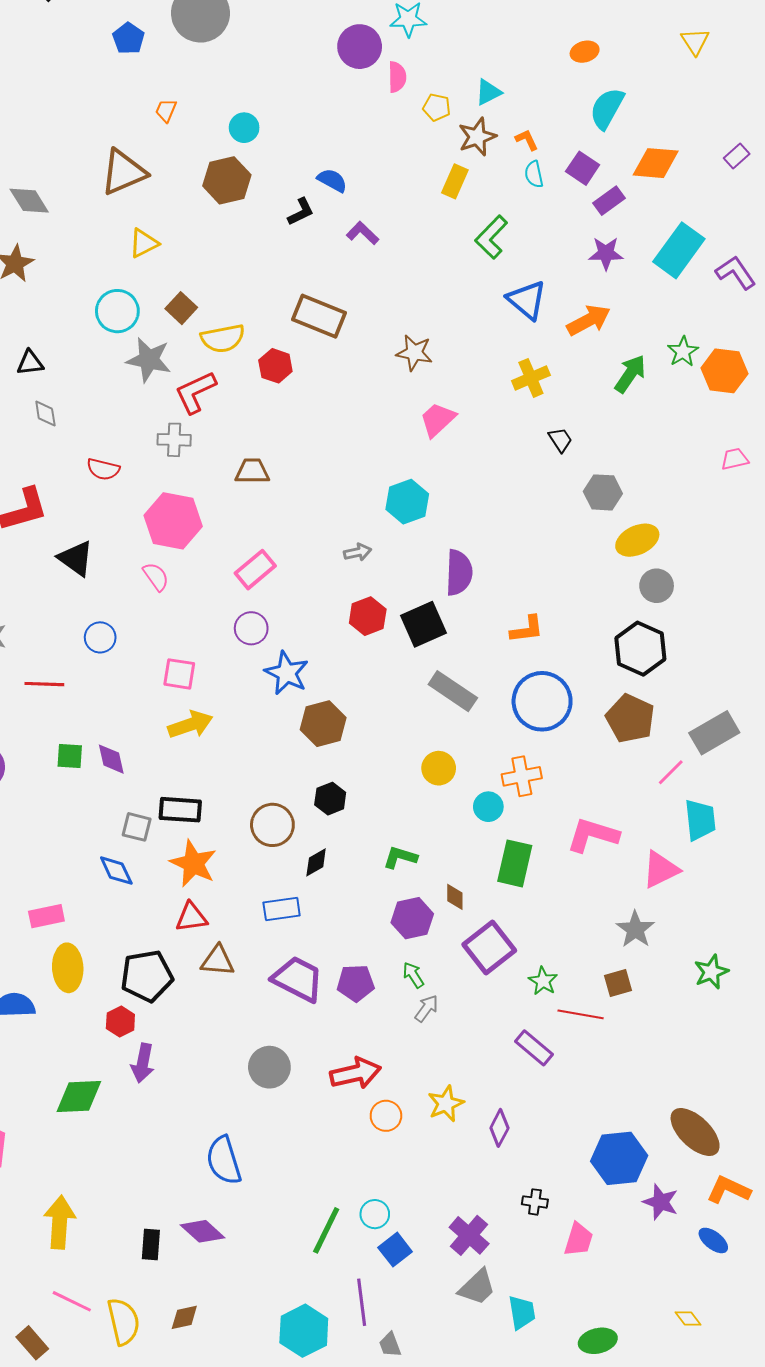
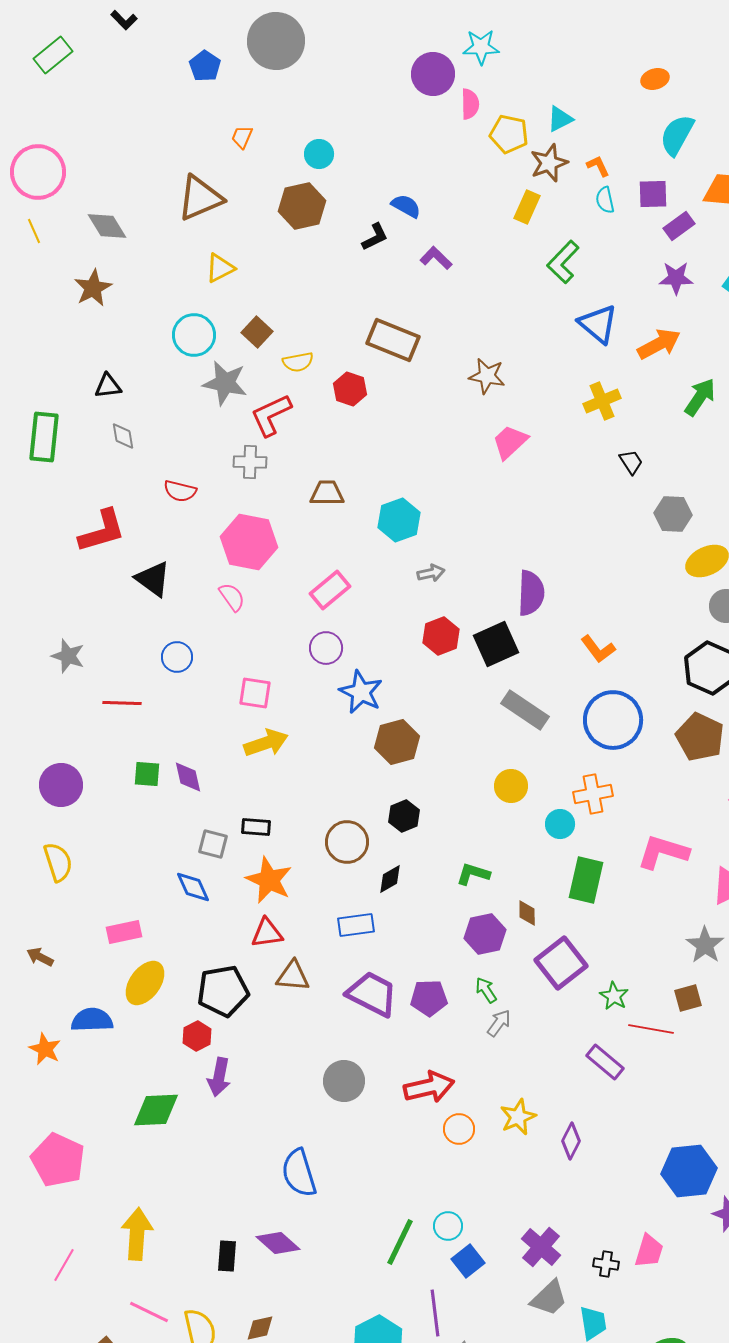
yellow pentagon: (437, 107) -> (509, 134), size x1.4
purple square: (583, 168) -> (653, 194), turned -36
yellow semicircle: (223, 338) -> (298, 362), size x0.7
cyan hexagon: (407, 502) -> (399, 520), moved
orange L-shape: (527, 629) -> (598, 649), turned 60
black rectangle: (180, 810) -> (256, 827), size x0.7
yellow ellipse: (68, 968) -> (145, 983), turned 39
black cross: (535, 1202) -> (606, 1264), moved

